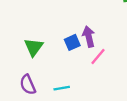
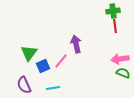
blue square: (72, 42) -> (43, 66), moved
pink line: (98, 56) -> (61, 61), moved

